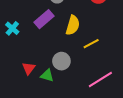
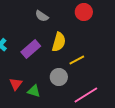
purple rectangle: (44, 19) -> (31, 49), moved
gray circle: (61, 61) -> (59, 77), moved

